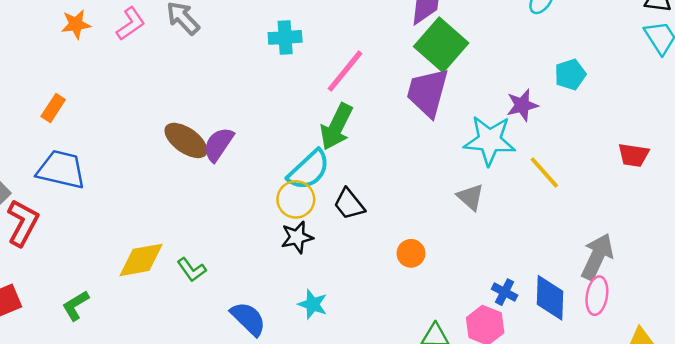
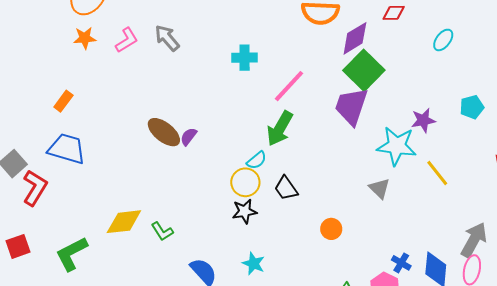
cyan pentagon: (570, 74) -> (472, 107), moved
purple semicircle: (218, 144) -> (189, 137), size x0.7
cyan semicircle: (309, 170) -> (257, 160), size x0.6
green L-shape: (76, 306) -> (72, 254), size x1.5

